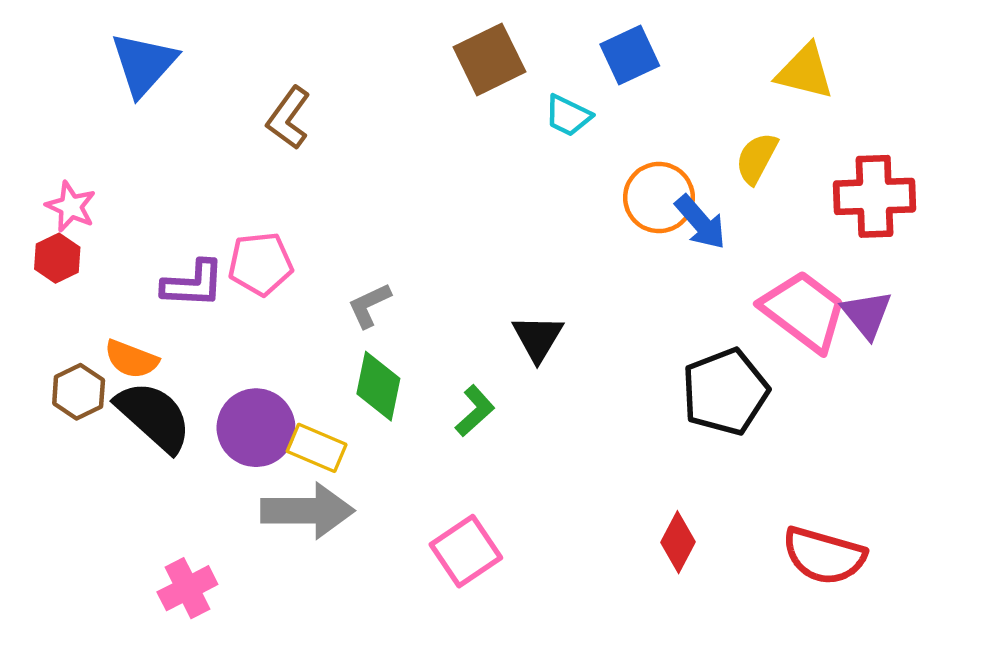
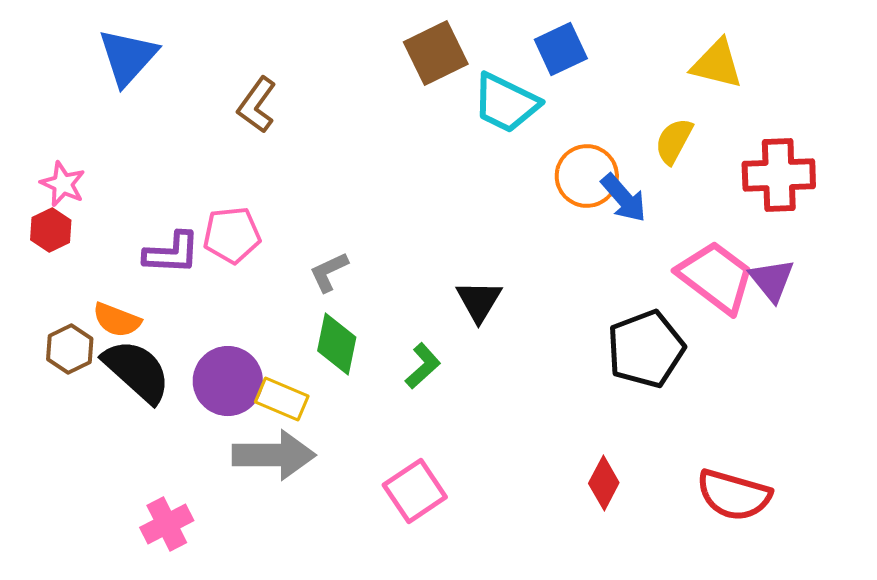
cyan trapezoid: (568, 116) -> (506, 103), size x1.6

